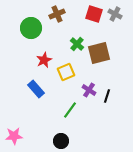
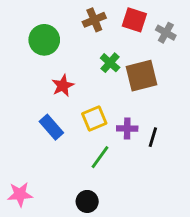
brown cross: (57, 14) -> (94, 20), moved
gray cross: (115, 14) -> (166, 33), moved
yellow square: (66, 72) -> (94, 119), moved
purple cross: (89, 90) -> (127, 129), turned -32

